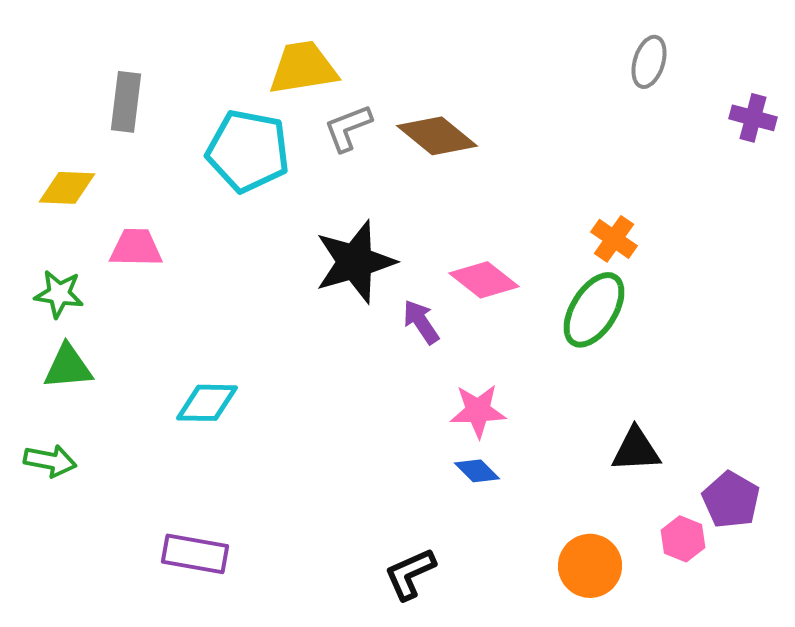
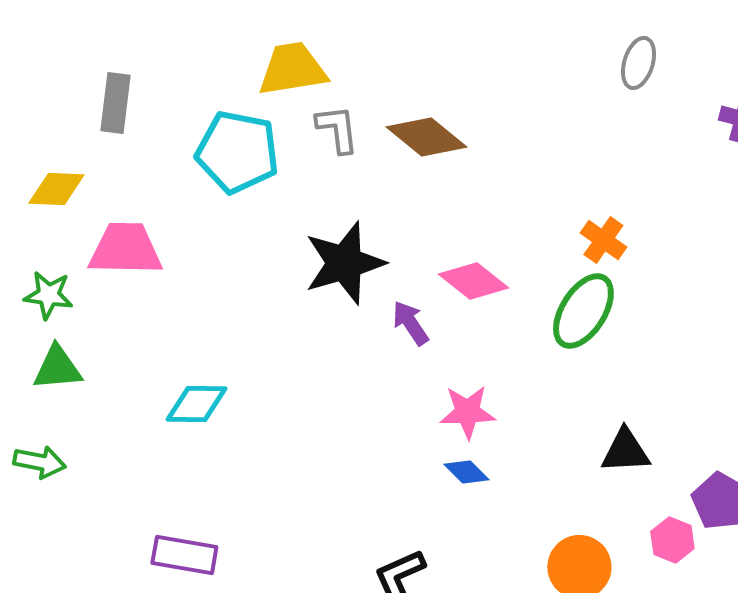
gray L-shape: (348, 128) -> (337, 129), turned 104
pink trapezoid: (136, 248) -> (125, 249), size x1.4

